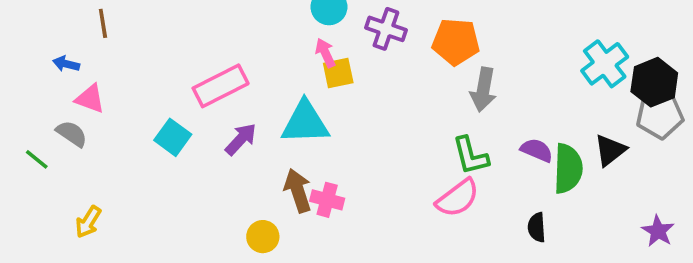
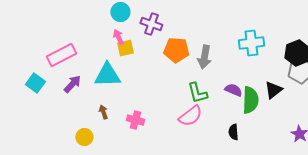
orange pentagon: (456, 42) -> (176, 50), moved
cyan cross: (605, 64) -> (251, 43), moved, turned 30
brown arrow: (298, 191) -> (103, 112), size x0.6
pink cross: (327, 200) -> (135, 120), moved

